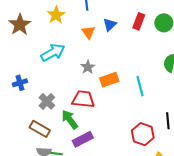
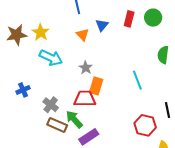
yellow star: (56, 15) -> (41, 32), moved
brown star: (20, 25) -> (17, 35), turned 30
cyan arrow: (53, 53) -> (51, 58), turned 60
orange rectangle: (109, 80) -> (96, 86), moved, turned -48
brown rectangle: (40, 129) -> (57, 125), moved

